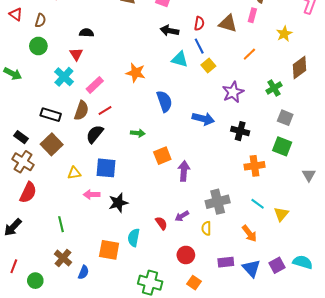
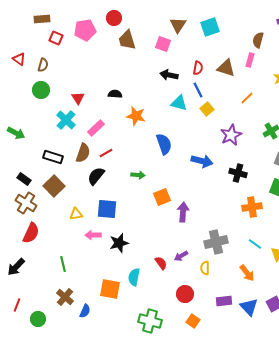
black semicircle: (87, 33) -> (115, 94), moved
green arrow: (13, 74) -> (16, 133), moved

